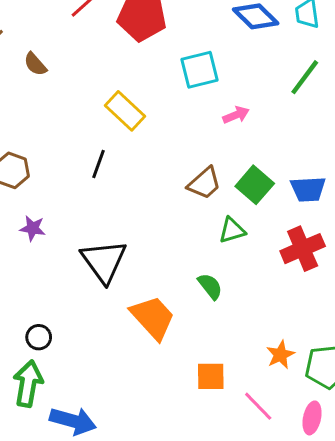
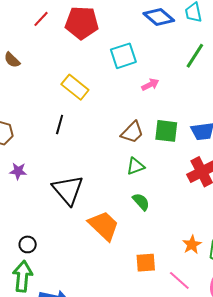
green square: (255, 185) -> (166, 131), turned -30
green triangle: (232, 230) -> (135, 166), moved

